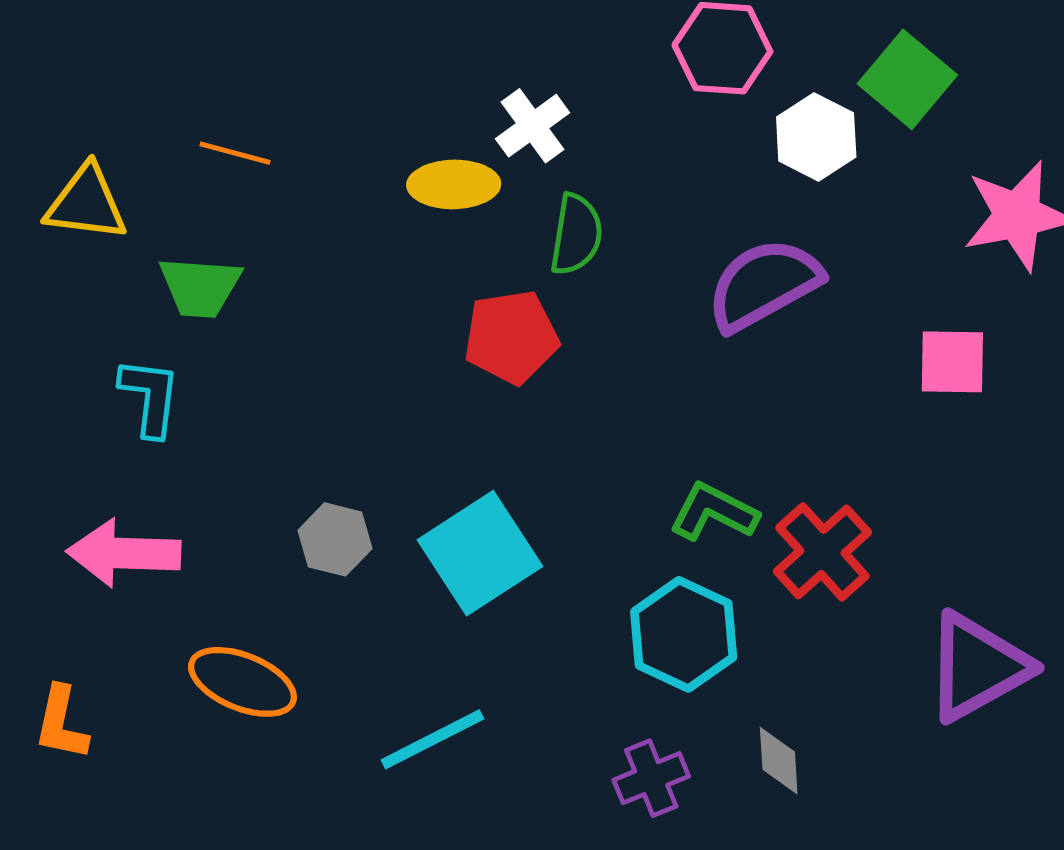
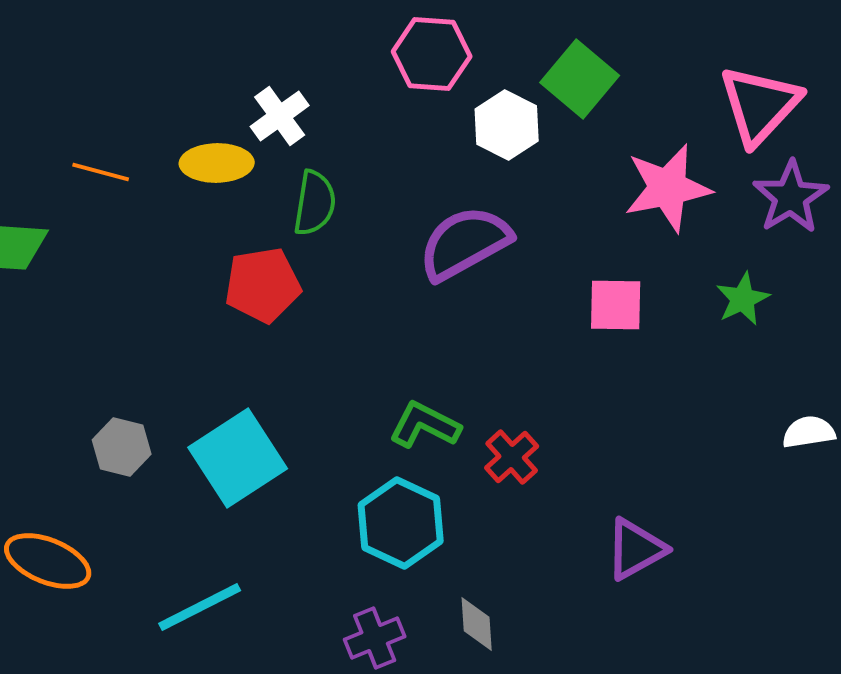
orange line: (235, 153) -> (101, 172), moved
red cross: (822, 552) -> (512, 457), size x0.7
purple triangle: (977, 667) -> (636, 549), size x0.7

